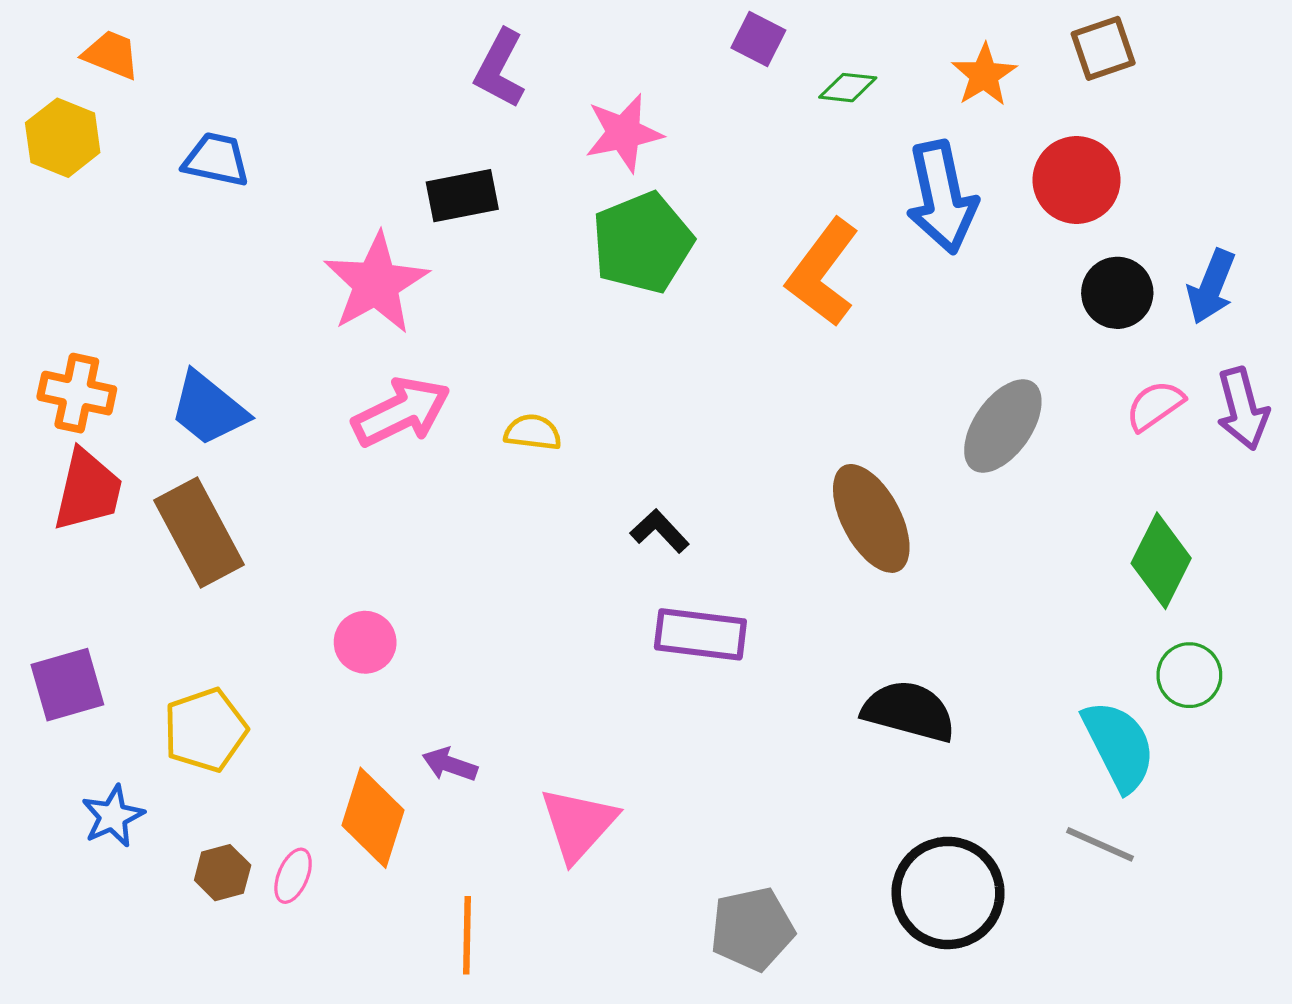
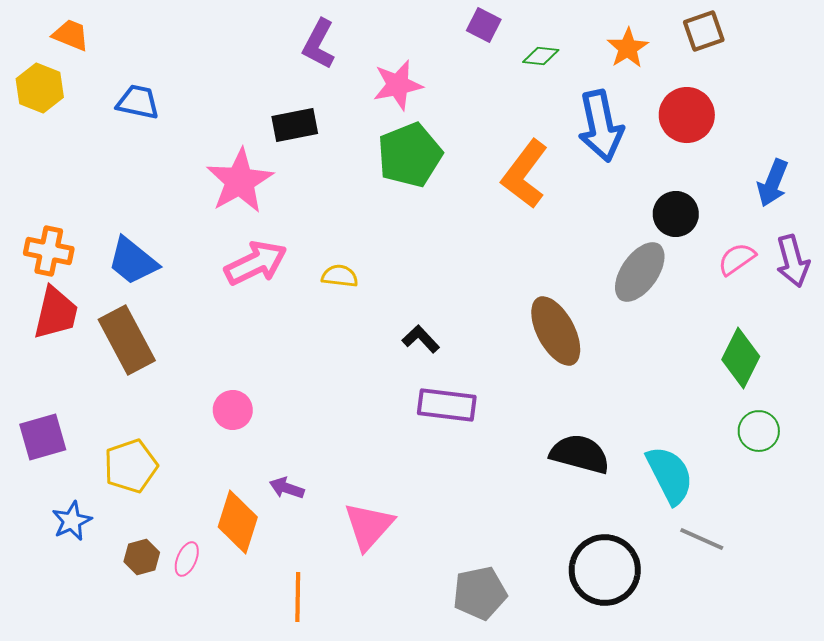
black circle: (1117, 293) -> (676, 214), moved
cyan semicircle: (1119, 746) -> (670, 475), moved

